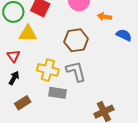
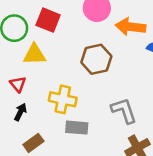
orange arrow: (104, 17) -> (131, 27), size x1.6
gray L-shape: (76, 71) -> (124, 111), moved

